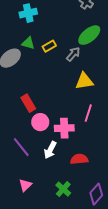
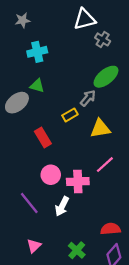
yellow rectangle: (49, 46) -> (70, 115), moved
red rectangle: (28, 103) -> (43, 138), moved
pink line: (88, 113) -> (105, 165), turned 30
red semicircle: (79, 159) -> (110, 229), moved

